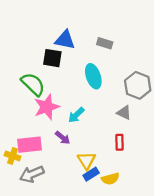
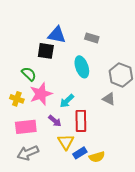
green semicircle: (33, 84) -> (29, 74), size x0.7
red rectangle: (120, 142) -> (81, 121), moved, size x1.5
yellow cross: (13, 156) -> (17, 99), moved
yellow triangle: (87, 160) -> (66, 142), moved

